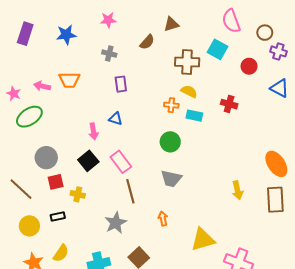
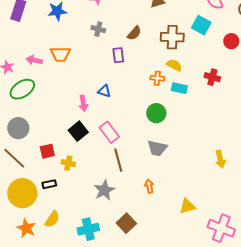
brown semicircle: (147, 42) -> (134, 33), moved
purple rectangle: (121, 84) -> (118, 55), moved
gray circle: (46, 158) -> (18, 128), moved
yellow circle: (29, 226) -> (22, 193), size x1.5
yellow triangle: (203, 240) -> (187, 206), size x0.7

